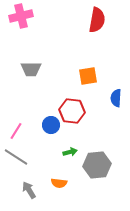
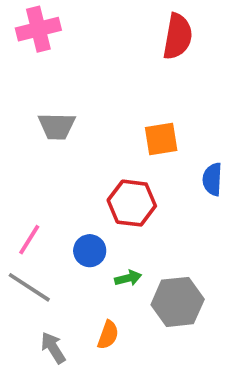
blue circle: (51, 125) -> (90, 251), moved
orange semicircle: (59, 183) -> (108, 335), turned -77

